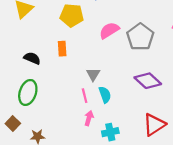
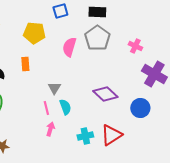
pink semicircle: (109, 30) -> (69, 47), turned -42
gray pentagon: (140, 37) -> (97, 38), moved
cyan cross: (110, 132) -> (85, 136), moved

